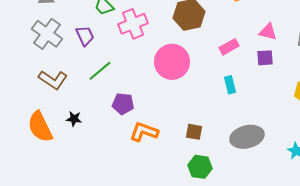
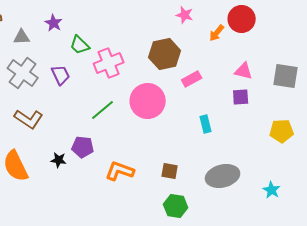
pink rectangle: (229, 47) -> (192, 79), moved
green line: (100, 71) -> (103, 110), moved
purple pentagon: (123, 104) -> (83, 147), moved
black star: (74, 119) -> (59, 160), moved

